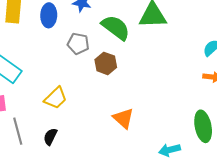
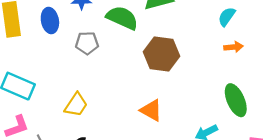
brown hexagon: (106, 63) -> (162, 54), moved, size x1.5

